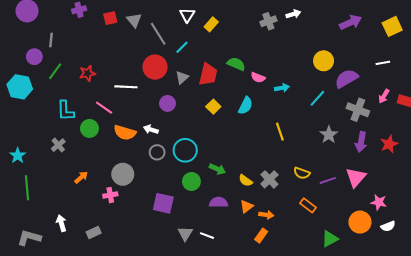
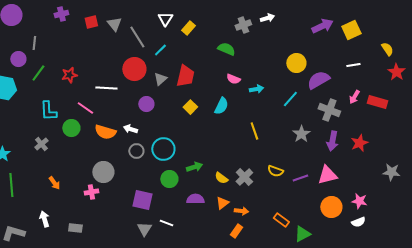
yellow square: (392, 26) -> (351, 30), moved
green semicircle: (236, 64) -> (226, 49), moved
green arrow: (217, 169) -> (194, 167), turned -42
orange arrow: (81, 177) -> (54, 183), moved, turned 96
pink triangle: (356, 177) -> (327, 175), turned 35
pink star: (379, 202) -> (359, 201), moved
orange rectangle: (308, 205) -> (281, 220), moved
orange circle: (360, 222) -> (331, 207), moved
gray rectangle: (94, 232) -> (75, 228), turned 32
gray triangle: (185, 234) -> (144, 229), moved
white line: (207, 236) -> (166, 223), moved

